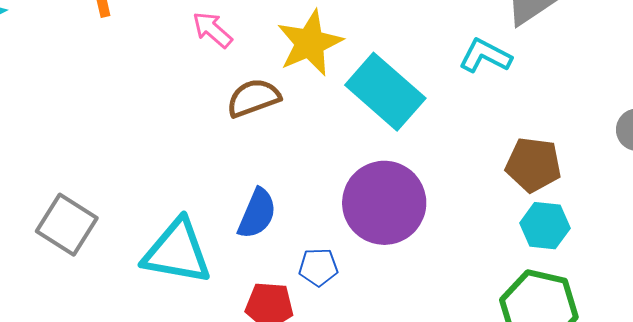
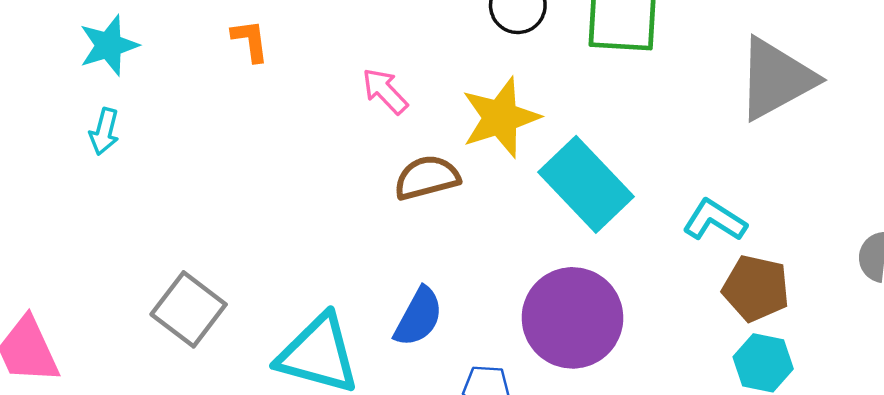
cyan L-shape: (485, 56) -> (715, 220), moved

